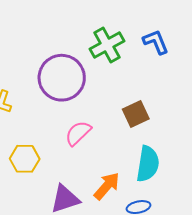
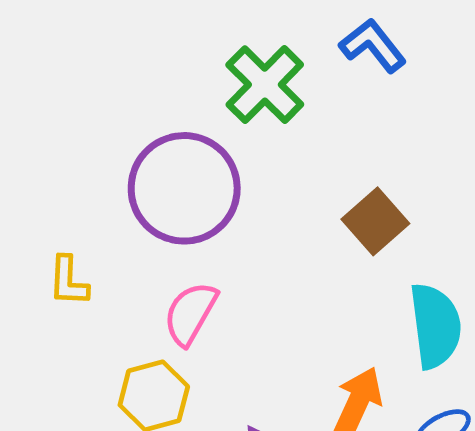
pink semicircle: (78, 133) -> (190, 314), moved

